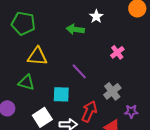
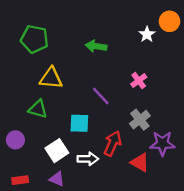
white star: (96, 16) -> (147, 34), moved
pink cross: (117, 52) -> (139, 81), moved
purple star: (131, 111) -> (162, 143), size x1.5

